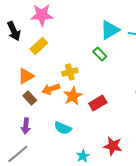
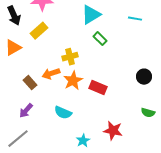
cyan triangle: (110, 30) -> (91, 15), moved
orange triangle: (26, 76) -> (13, 48), moved
red rectangle: (98, 103) -> (98, 88), turned 54
purple arrow: (26, 126) -> (26, 111), turned 35

